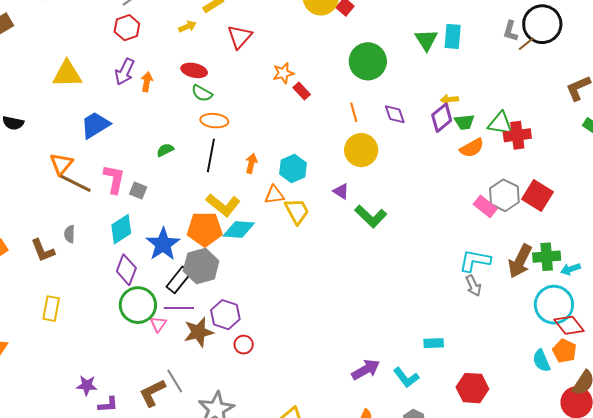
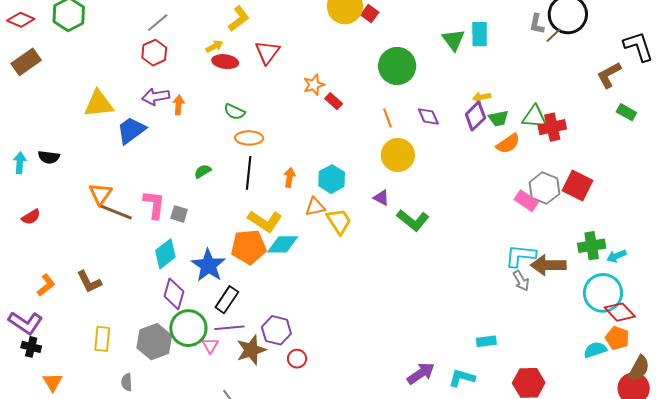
red ellipse: (194, 70) -> (225, 62), moved
purple arrow: (125, 72) -> (156, 97), turned 60
blue trapezoid: (95, 125) -> (131, 130), moved
gray semicircle: (70, 234) -> (127, 382), moved
brown arrow: (520, 261) -> (548, 265), moved, turned 68
gray hexagon: (201, 266) -> (154, 342), moved
cyan semicircle: (541, 361) -> (595, 350), turned 100
cyan L-shape: (406, 378) -> (462, 378), turned 148

